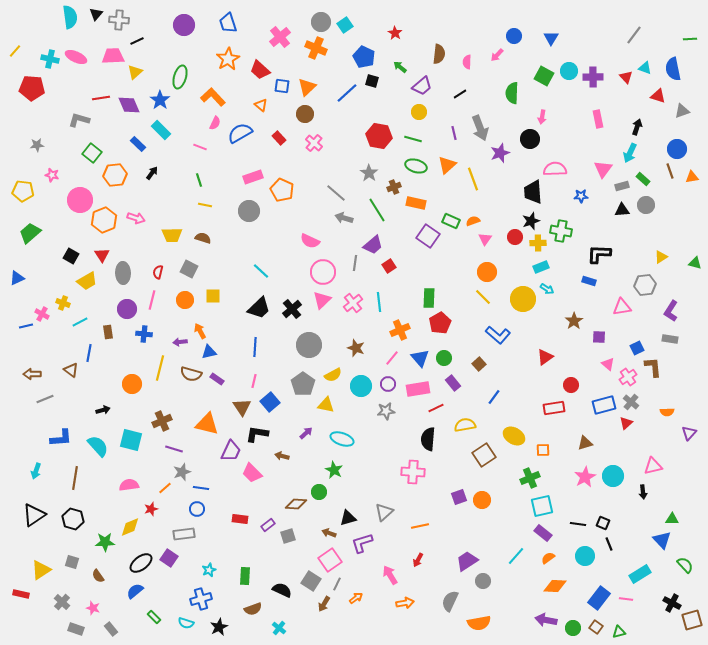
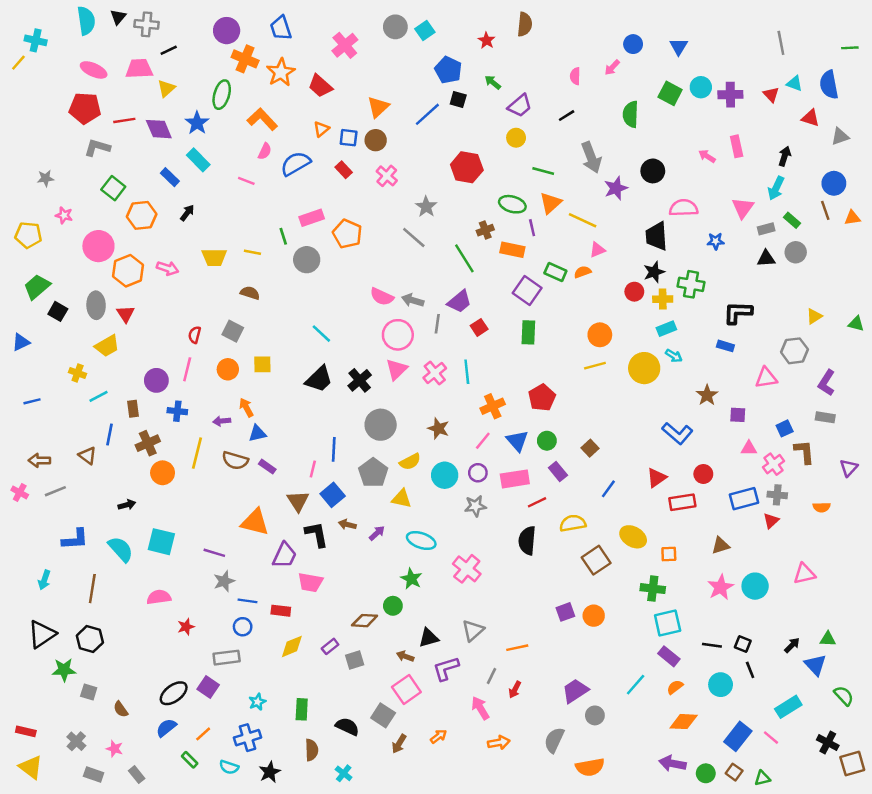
gray line: (634, 35) -> (781, 43), turned -48
orange cross: (316, 48) -> (245, 59), moved
brown semicircle: (439, 54) -> (525, 24), moved
cyan cross: (50, 59) -> (36, 40), moved
blue square: (282, 86) -> (349, 138), moved
red pentagon: (32, 88) -> (85, 108), moved
orange triangle: (261, 105) -> (321, 129), turned 40
pink arrow: (542, 117) -> (707, 156), moved, turned 112
purple line: (454, 133) -> (532, 228), moved
green line: (413, 139) -> (543, 171), moved
gray star: (369, 173) -> (426, 207), moved
yellow line: (473, 179) -> (583, 220), turned -45
green line: (199, 180) -> (283, 236), moved
gray arrow: (344, 218) -> (413, 300), moved
yellow trapezoid: (172, 235) -> (214, 257), moved
pink triangle: (485, 239) -> (597, 250), moved, turned 32
black square: (71, 256) -> (58, 311), moved
gray ellipse: (123, 273) -> (96, 305), moved
yellow line: (483, 297) -> (595, 366), turned -60
green rectangle: (429, 298) -> (528, 332), moved
pink cross: (42, 314) -> (20, 492), moved
blue L-shape: (498, 335) -> (677, 433), moved
blue line: (255, 347) -> (334, 449), moved
red triangle: (545, 357) -> (656, 478), moved
pink triangle: (608, 364) -> (749, 448), turned -40
gray cross: (631, 402) -> (777, 495), turned -35
brown cross: (162, 421) -> (148, 443), moved
purple triangle: (689, 433) -> (849, 468), moved
black L-shape: (257, 434) -> (317, 534), turned 70
brown arrow: (282, 456) -> (347, 524), moved
pink cross: (413, 472) -> (467, 569), moved, turned 35
pink trapezoid: (252, 473) -> (310, 582), turned -35
green cross: (530, 478) -> (653, 589), turned 30
orange line: (165, 488) -> (203, 734), moved
black arrow: (643, 492) -> (792, 645), moved, turned -128
red rectangle: (240, 519) -> (281, 611), moved
yellow diamond: (130, 527) -> (292, 646), moved
green star: (105, 542) -> (64, 670), moved
yellow triangle: (41, 570) -> (31, 767), moved, turned -50
gray line: (337, 584) -> (491, 676), moved
pink line: (626, 599) -> (771, 738), turned 32
brown semicircle: (253, 609) -> (312, 750), turned -72

